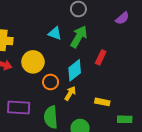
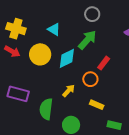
cyan triangle: (55, 33) -> (54, 29), moved
cyan diamond: (75, 70) -> (67, 58), moved
orange circle: (51, 82) -> (90, 79), moved

